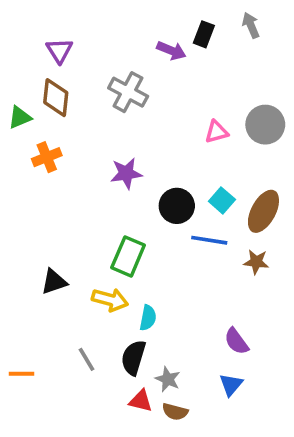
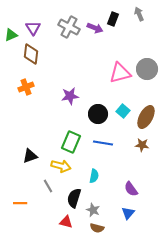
gray cross: (128, 92) -> (69, 27), moved
green triangle: (20, 117) -> (11, 35), moved
pink triangle: (217, 132) -> (120, 73), size x1.6
blue line: (209, 240) -> (103, 143), moved
cyan semicircle: (148, 318) -> (94, 176), moved
gray line: (87, 359) -> (48, 186), moved
orange line: (21, 374) -> (20, 203), moved
red triangle: (141, 401) -> (66, 222), moved

